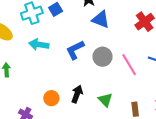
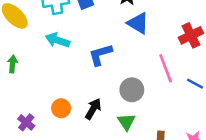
gray circle: (103, 57) -> (132, 90), moved
pink line: (129, 65) -> (166, 68), moved

